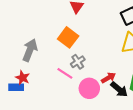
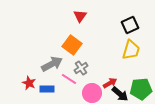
gray arrow: (30, 50) -> (52, 64), moved, turned 40
blue rectangle: (16, 87) -> (47, 89), moved

